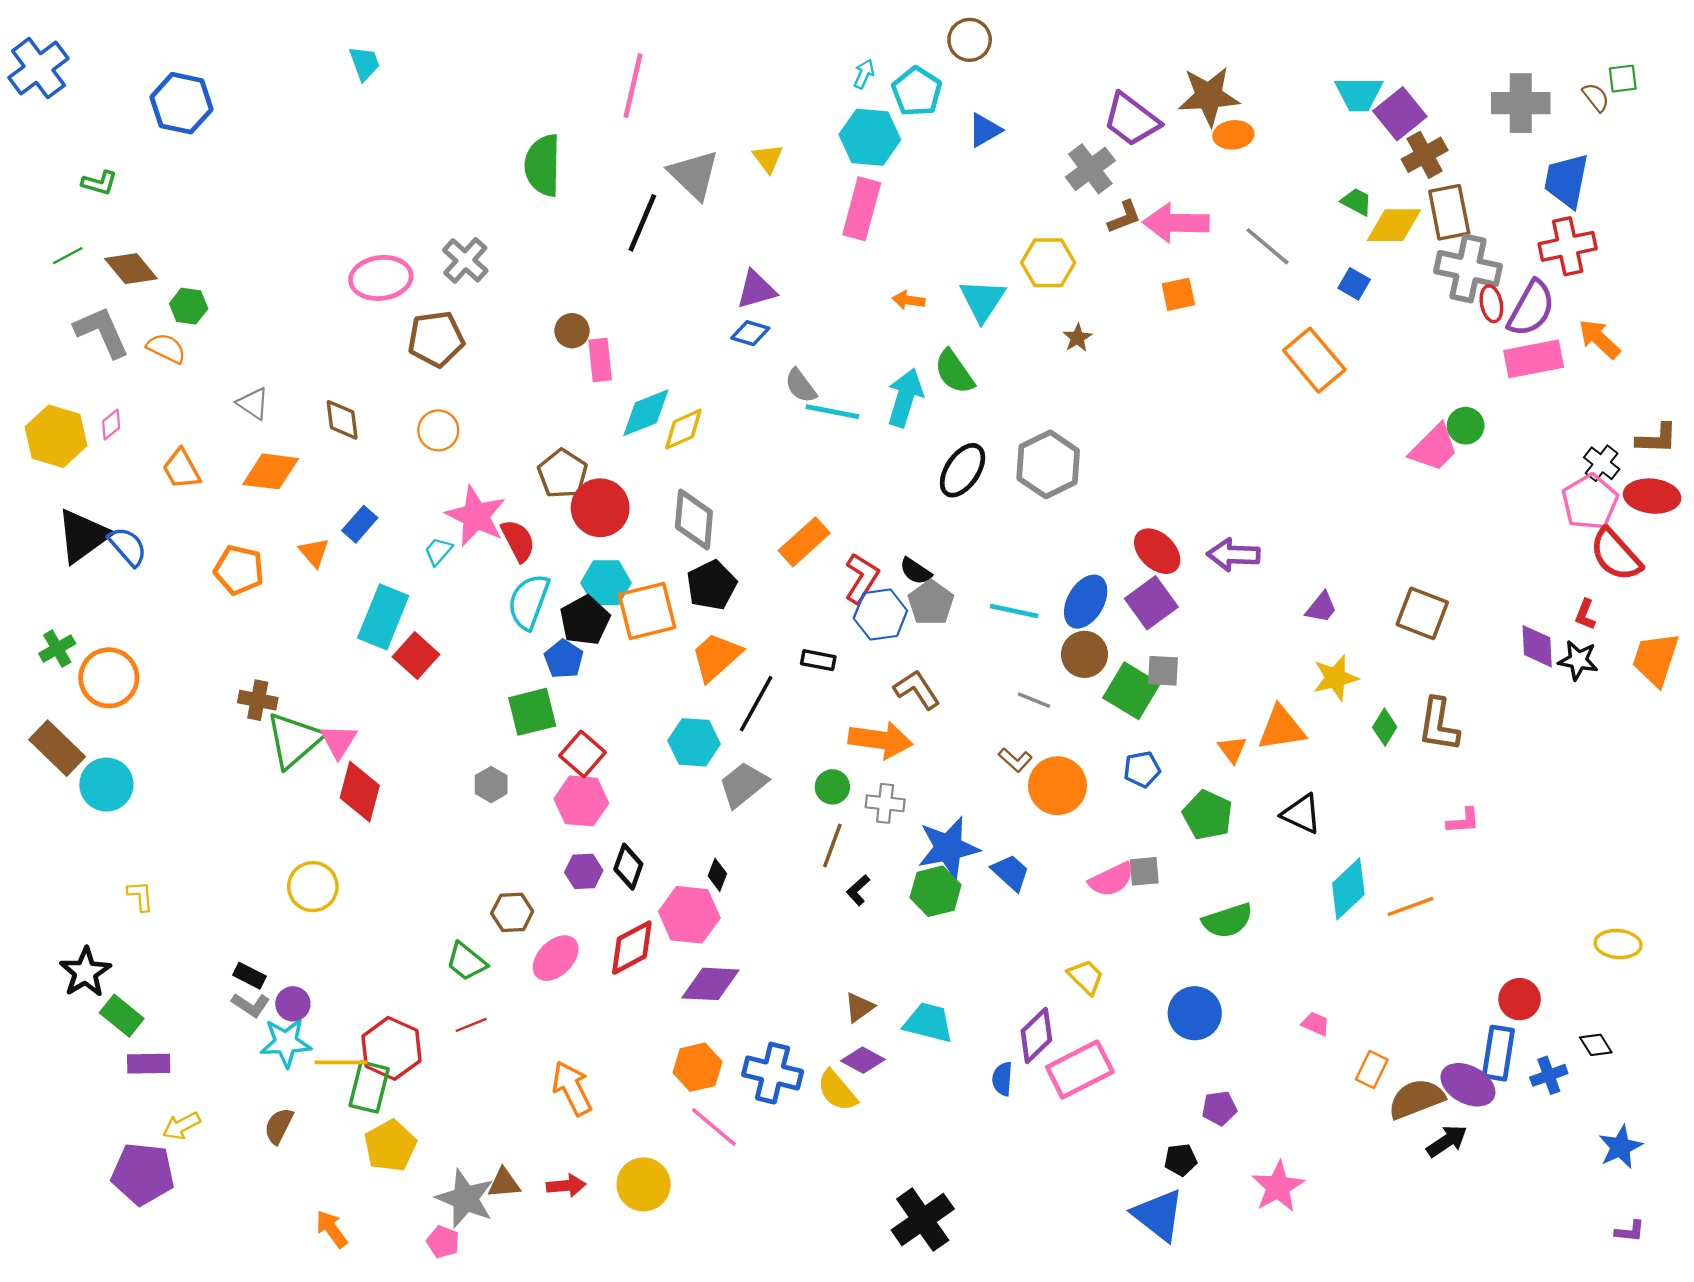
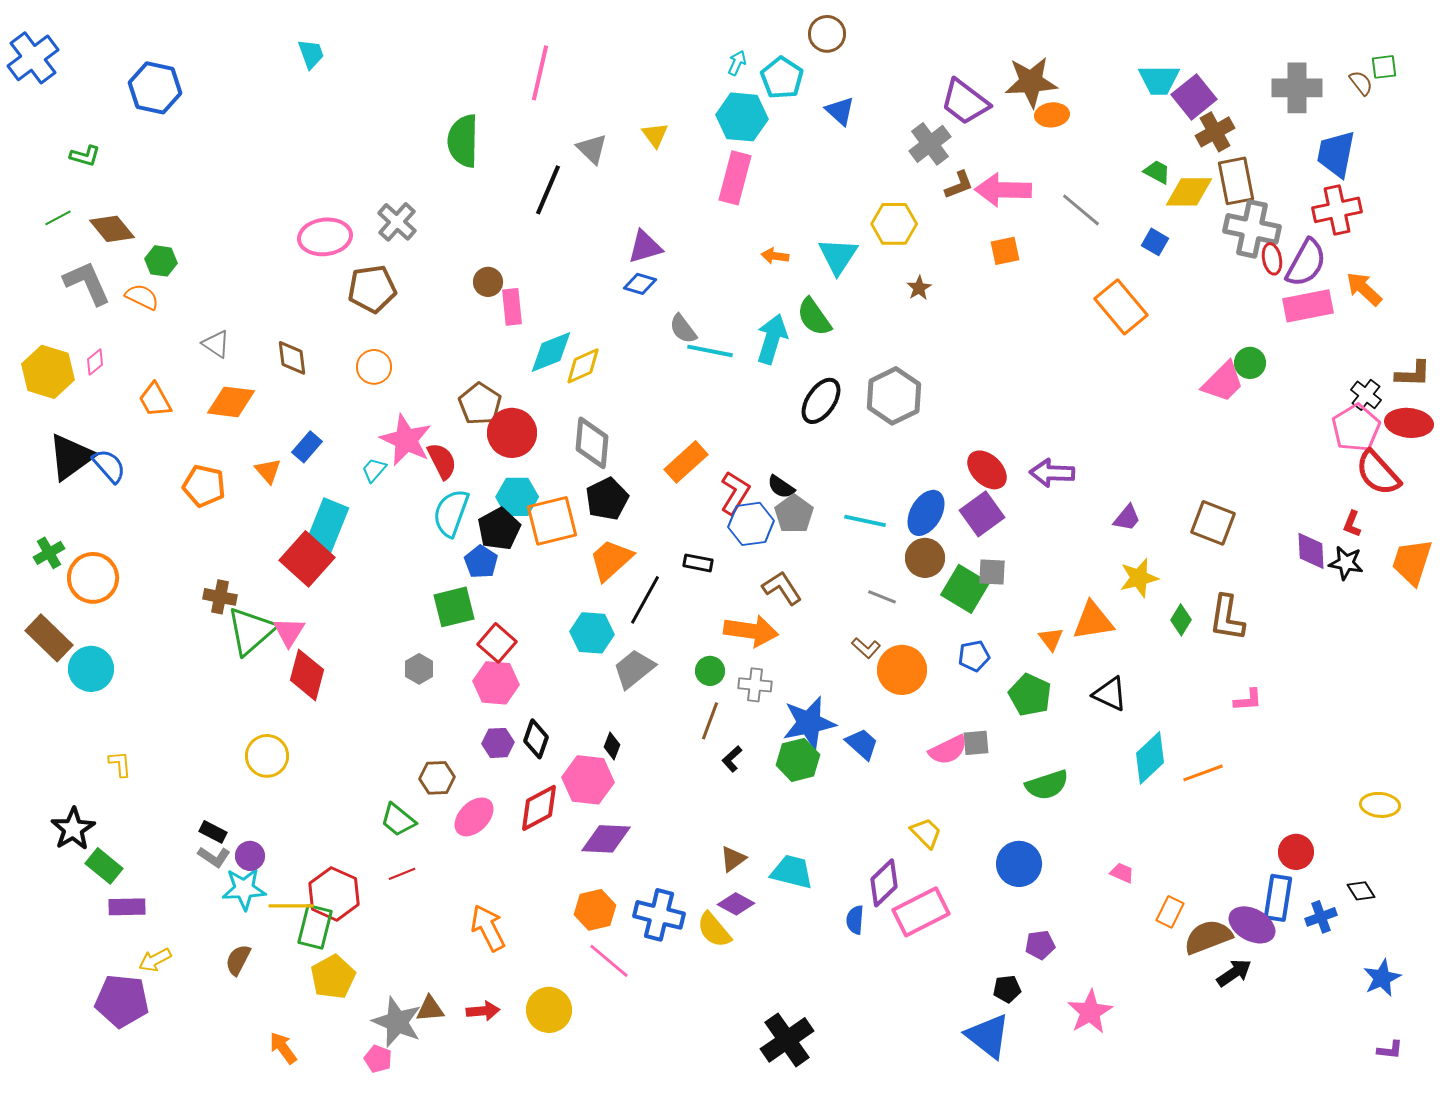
blue triangle: (985, 130) -> (840, 111), turned -48
gray triangle: (694, 175) -> (592, 149), size x0.7
red square: (416, 656) -> (307, 559), moved, size x1.4

